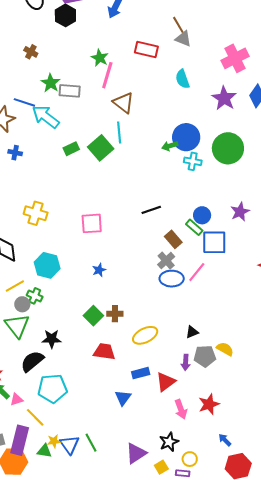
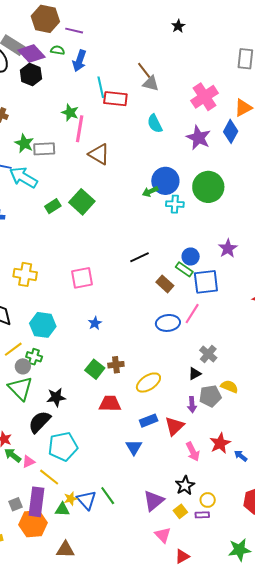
cyan line: (119, 132) -> (101, 87), moved
gray cross: (166, 261) -> (208, 354), moved
blue arrow: (225, 440) -> (241, 456), moved

